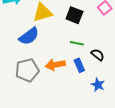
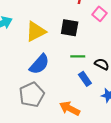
blue semicircle: (29, 36) -> (39, 64), moved
orange arrow: (55, 65) -> (70, 109), moved, turned 48

